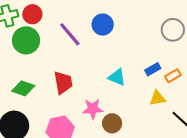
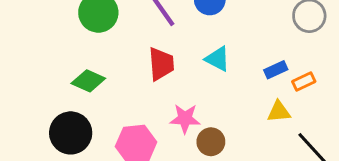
cyan triangle: (117, 77) -> (218, 59), moved
red trapezoid: (63, 82) -> (161, 64), moved

